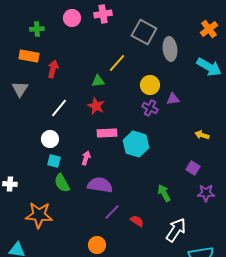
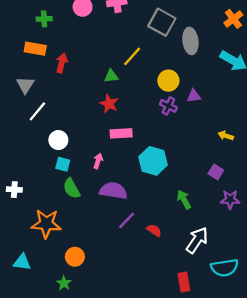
white line: (59, 108) -> (37, 111), moved
cyan hexagon: (136, 144) -> (153, 161), moved
orange circle: (97, 245) -> (75, 257), moved

